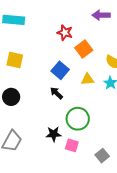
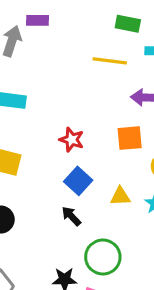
red star: (65, 33) -> (72, 140), moved
orange square: (84, 49) -> (130, 138), moved, turned 30

